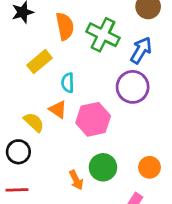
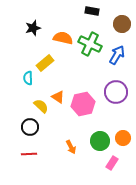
orange semicircle: (65, 26) -> (63, 38), turned -66
cyan semicircle: (68, 83) -> (28, 78), moved
purple circle: (133, 87) -> (116, 92), moved
green circle: (103, 167) -> (100, 141), moved

